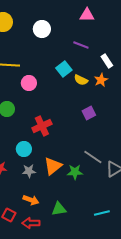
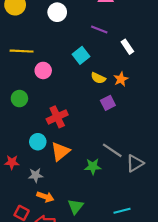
yellow semicircle: (81, 80) -> (98, 78), moved
orange star: (101, 80) -> (121, 79), moved
orange triangle: (53, 166) -> (60, 151), moved
gray star: (29, 171) -> (36, 175), moved
green triangle: (59, 209) -> (76, 206), turned -42

